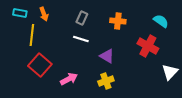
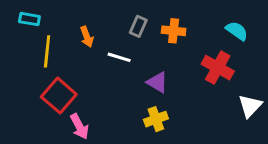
orange arrow: (44, 14) -> (87, 37), moved
gray rectangle: (82, 18) -> (138, 26), moved
pink arrow: (69, 79) -> (79, 126), moved, turned 90

